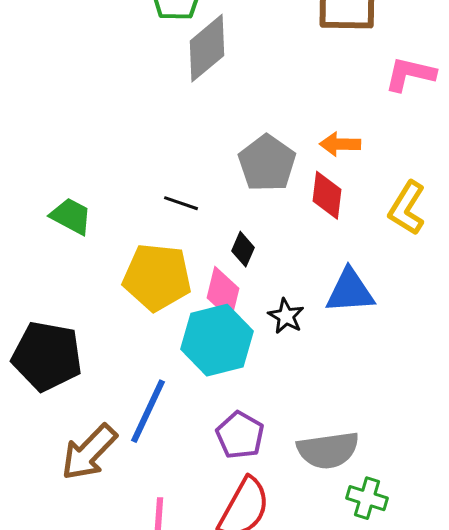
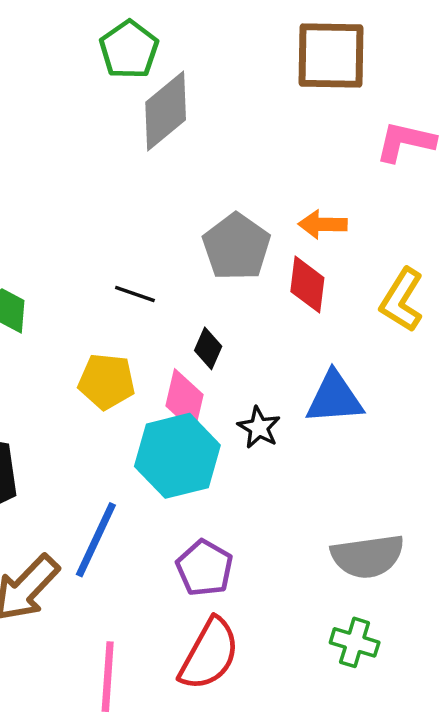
yellow pentagon: (157, 277) -> (107, 381), size x0.7
gray semicircle: (328, 450) -> (368, 556), moved

